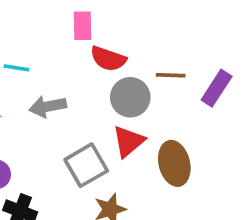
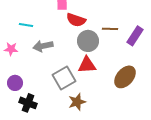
red triangle: (128, 141) -> (87, 65), turned 36
brown ellipse: (174, 163) -> (125, 77), moved, turned 55

